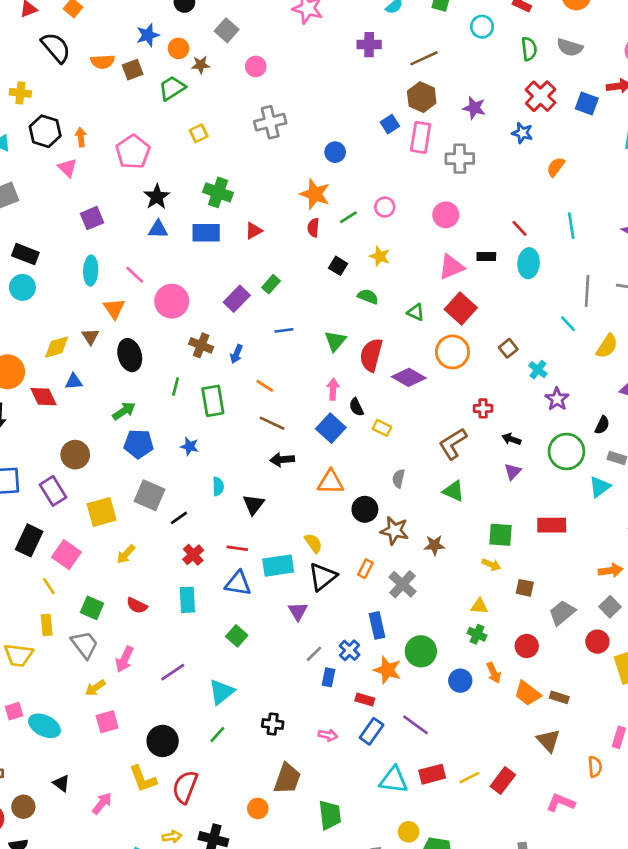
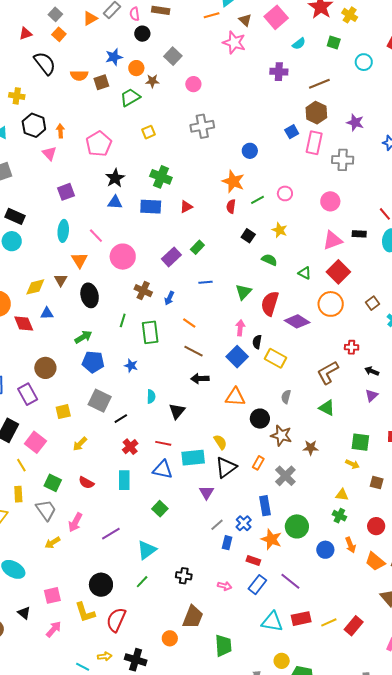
black semicircle: (356, 407) -> (257, 342), turned 32
yellow rectangle: (382, 428) -> (275, 358), size x1.5
yellow square: (102, 512) -> (63, 412), size x0.7
pink square: (107, 722) -> (52, 595), moved

